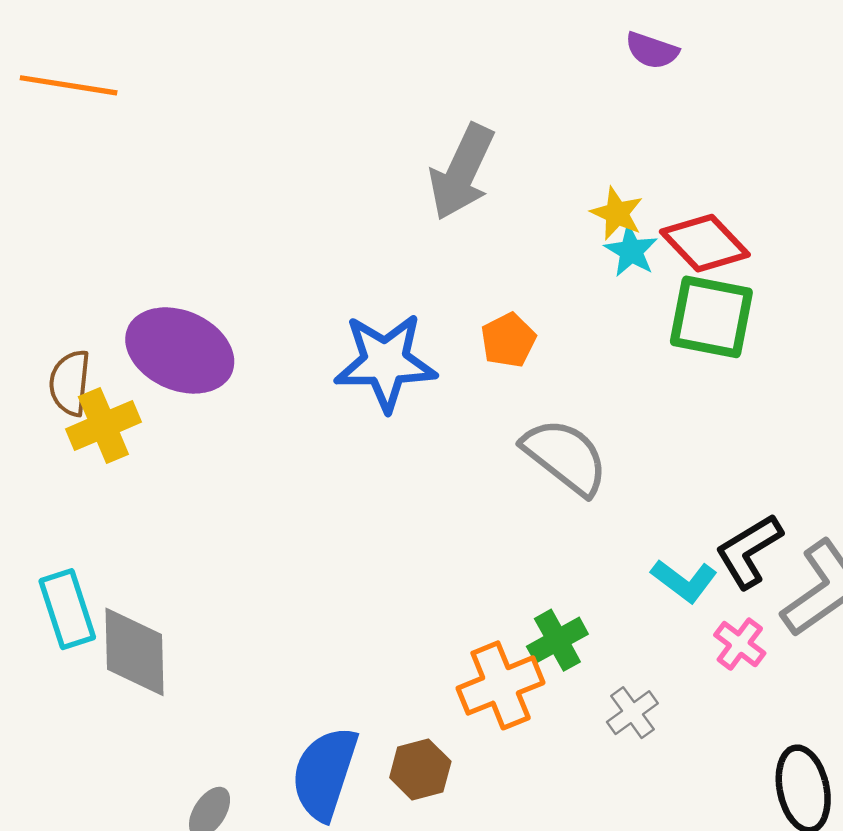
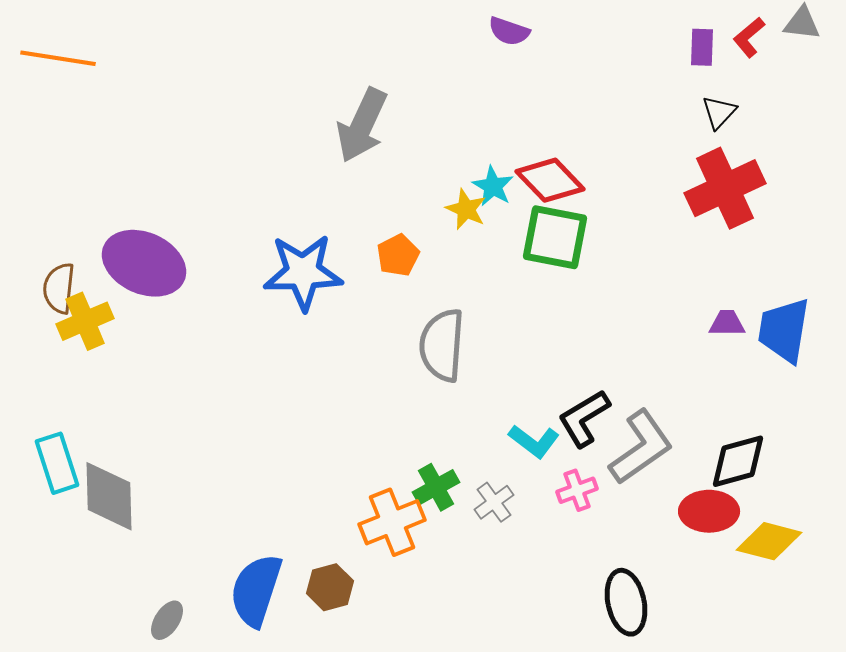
yellow star: (617, 213) -> (466, 209), moved
gray semicircle: (565, 457) -> (442, 345), turned -124
pink cross: (740, 644) -> (577, 490), turned 33
gray cross: (632, 713) -> (494, 502), moved

